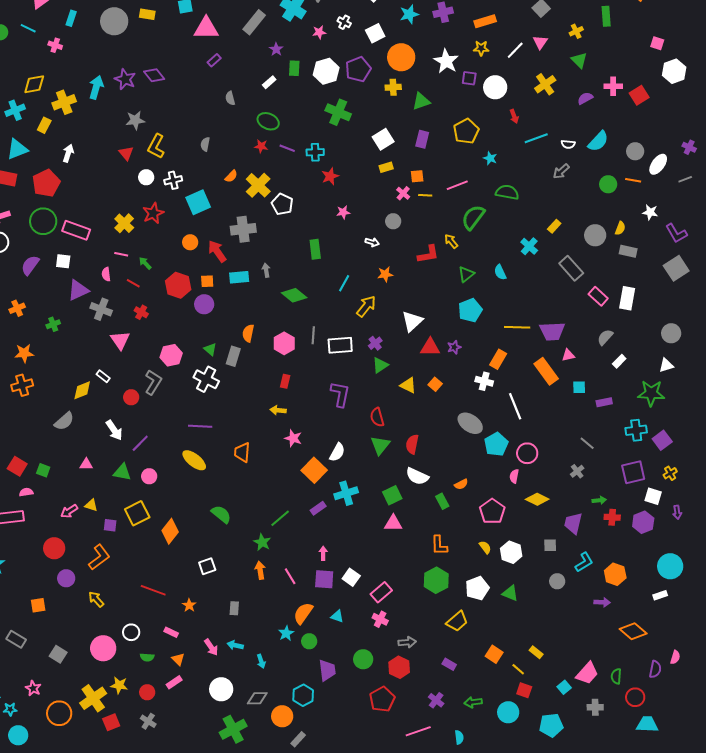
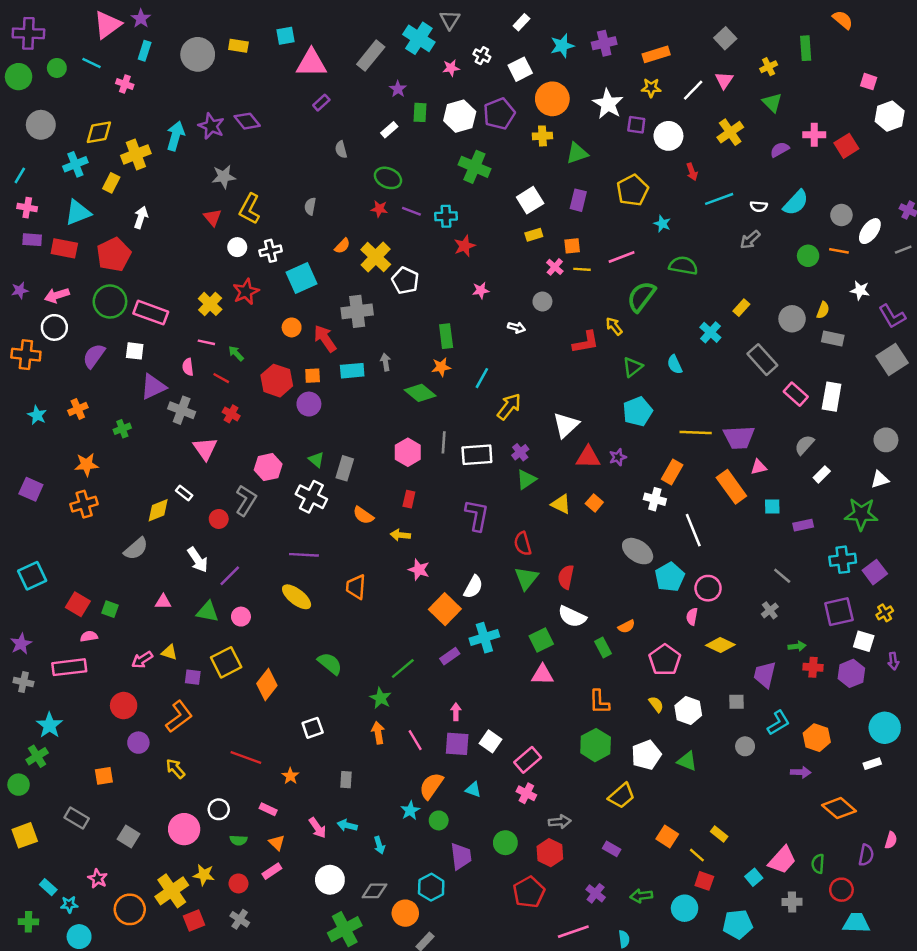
orange star: (385, 274) -> (441, 367), moved
orange semicircle: (248, 333) -> (363, 515), moved, turned -66

